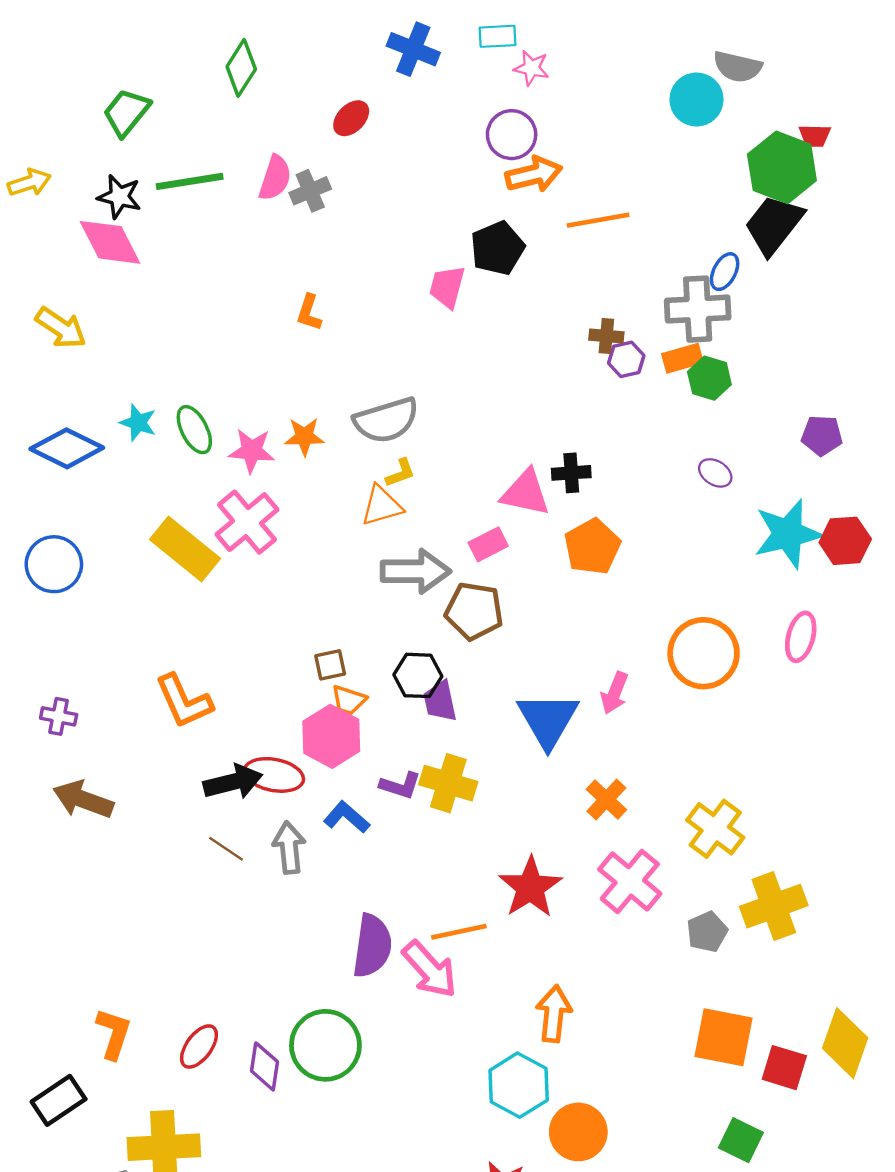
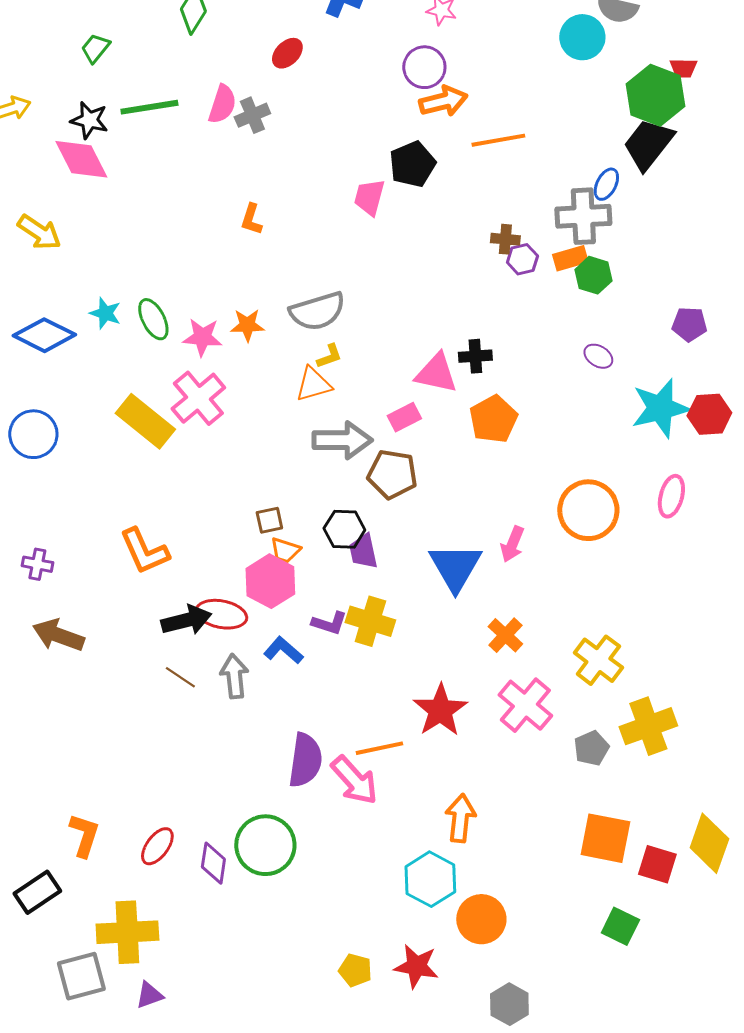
green trapezoid: (126, 112) -> (95, 48), size x0.7

